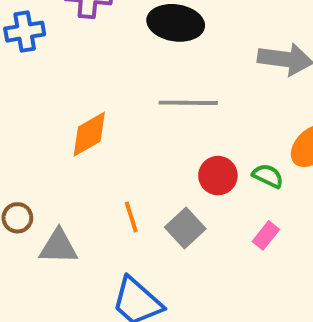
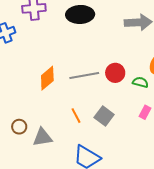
gray line: (188, 103) -> (84, 75), moved
red circle: (218, 176) -> (115, 73), moved

